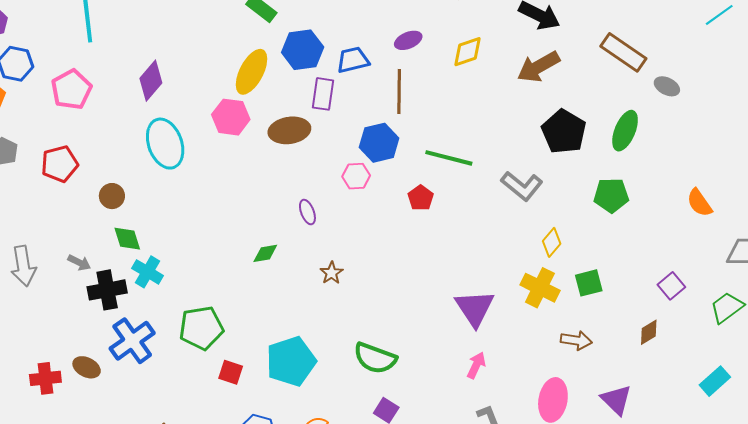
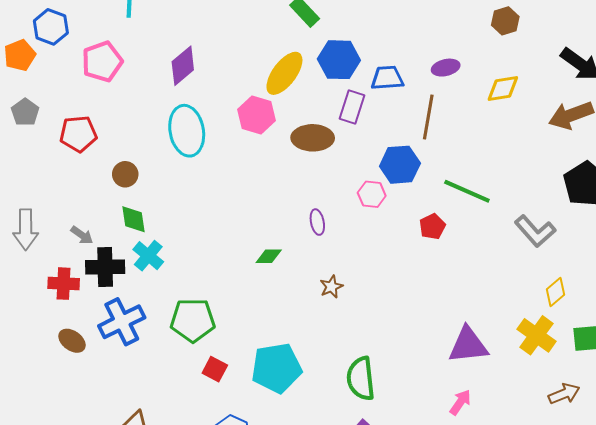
purple triangle: (475, 308) -> (468, 345), turned 48
brown arrow: (576, 340) -> (564, 394), turned -40
green semicircle: (375, 358) -> (361, 379), turned 54
red cross: (45, 378) -> (64, 284), moved

